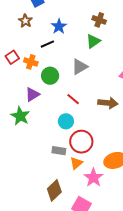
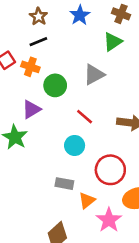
brown star: (25, 21) -> (38, 16), moved
blue star: (59, 26) -> (80, 15), moved
black line: (47, 44) -> (38, 42), moved
red circle: (81, 142) -> (110, 170), moved

